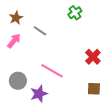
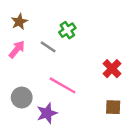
green cross: (75, 13) -> (67, 30), moved
gray line: (40, 31) -> (48, 47), moved

